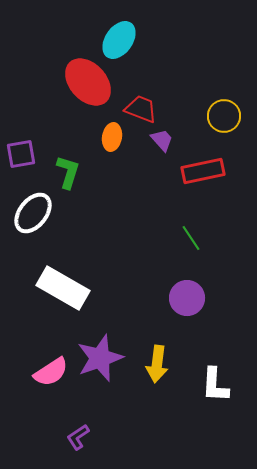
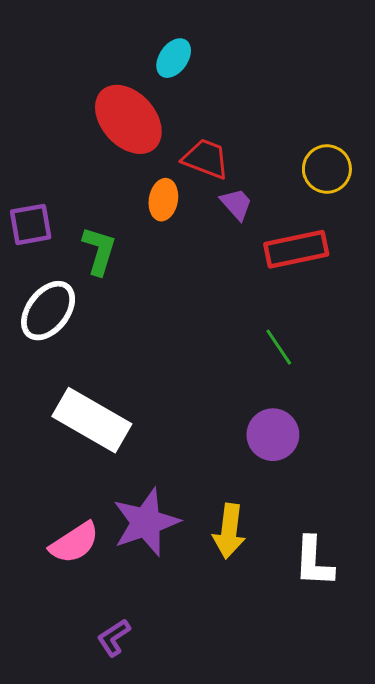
cyan ellipse: (119, 40) -> (174, 58), size x0.7

